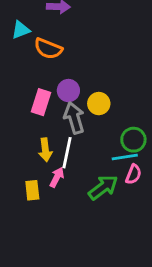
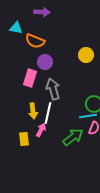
cyan triangle: (21, 30) -> (16, 28), turned 32
purple circle: (68, 91) -> (45, 62), moved
yellow circle: (99, 104) -> (86, 55), moved

